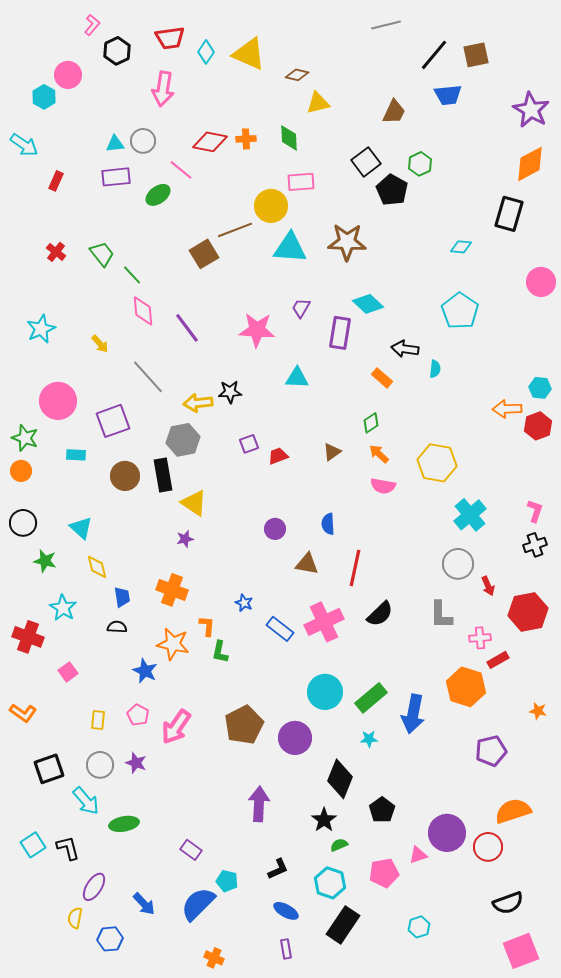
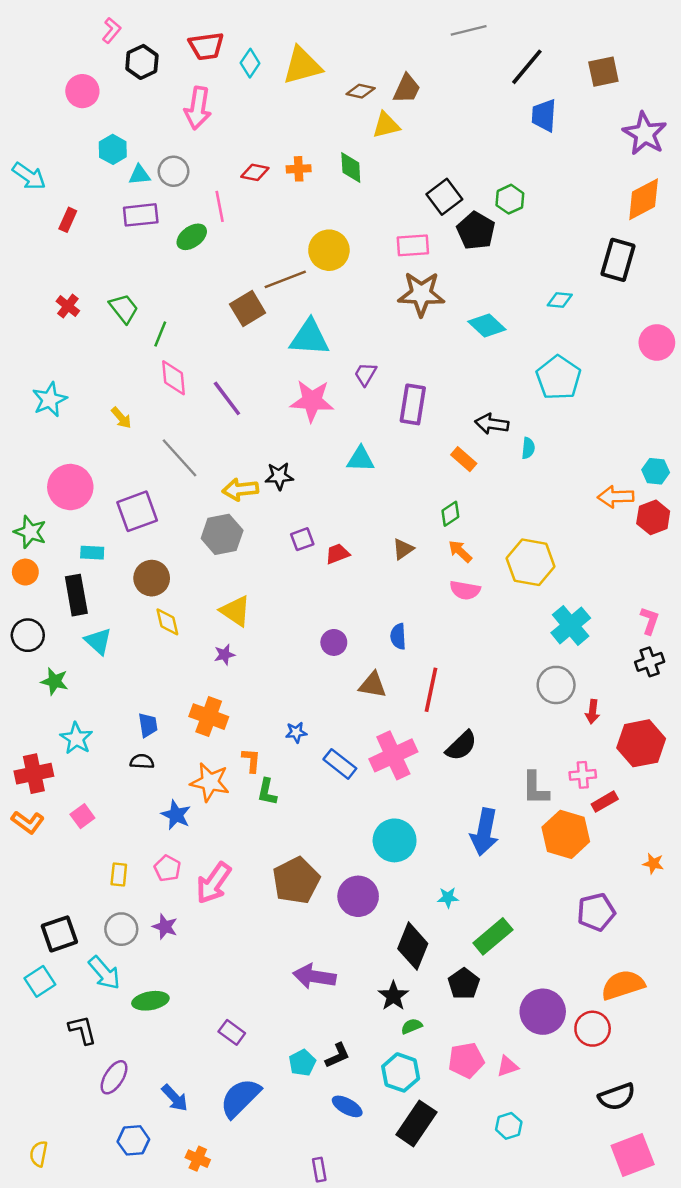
yellow triangle: (249, 54) -> (302, 66), turned -39
brown square: (476, 55) -> (603, 72), moved
blue trapezoid: (448, 95) -> (544, 115), turned 100
cyan hexagon: (44, 97) -> (113, 149), moved
brown trapezoid: (394, 112) -> (407, 89), moved
red diamond: (210, 142) -> (255, 172), size x0.7
pink line: (181, 170) -> (220, 206), turned 40
pink rectangle: (301, 182) -> (413, 245), moved
cyan triangle: (290, 248) -> (310, 338), moved
green line: (132, 275) -> (160, 334), turned 65
cyan diamond: (368, 304) -> (487, 325), moved
black rectangle: (163, 475) -> (76, 595), moved
yellow diamond: (97, 567) -> (167, 622), moved
red arrow: (488, 586) -> (593, 712), turned 30
blue star: (244, 603) -> (296, 732), turned -30
gray L-shape: (441, 615) -> (535, 788), moved
red cross: (28, 637) -> (34, 774), turned -32
green rectangle: (371, 698) -> (493, 936), moved
orange L-shape: (23, 713) -> (28, 822), moved
blue arrow: (413, 714) -> (484, 832), moved
purple arrow: (259, 804) -> (314, 976), turned -84
cyan square: (33, 845) -> (40, 981), moved
pink triangle: (418, 855) -> (507, 1066), moved
cyan pentagon: (227, 881) -> (302, 1063), moved, turned 30
yellow semicircle: (75, 918) -> (39, 1154), moved
purple rectangle: (286, 949) -> (319, 1170), moved
orange cross: (214, 958) -> (198, 1159), moved

